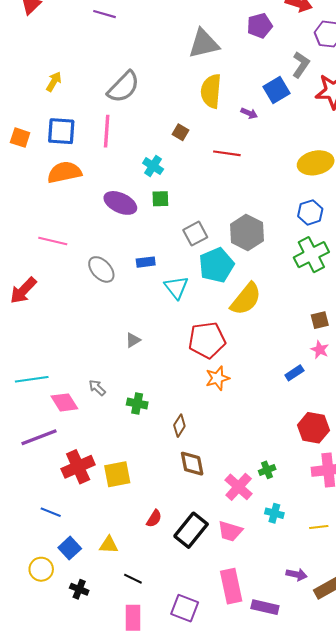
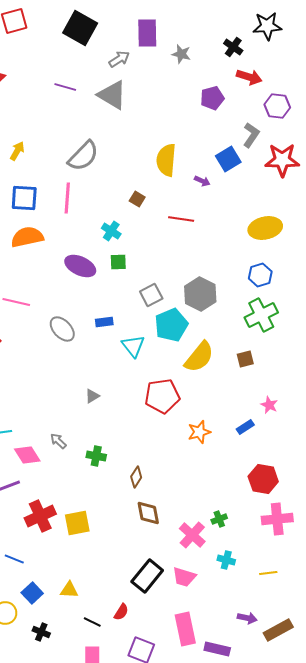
gray triangle: (204, 44) -> (112, 95), moved, turned 44
brown square: (320, 320) -> (245, 359), moved
orange star: (217, 378) -> (199, 432), moved
red semicircle: (154, 519) -> (121, 612), moved

